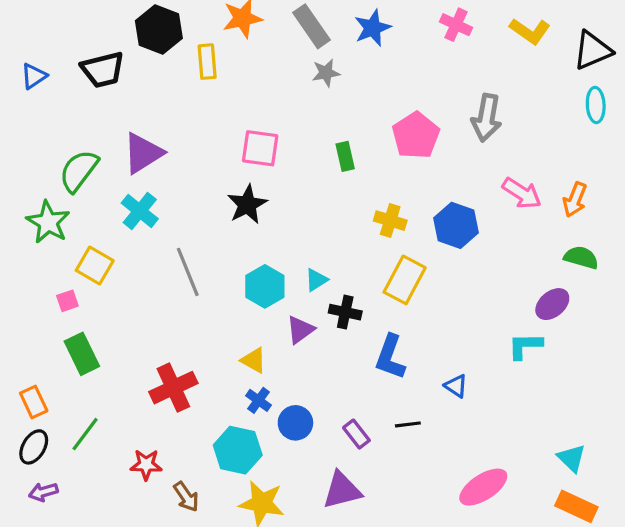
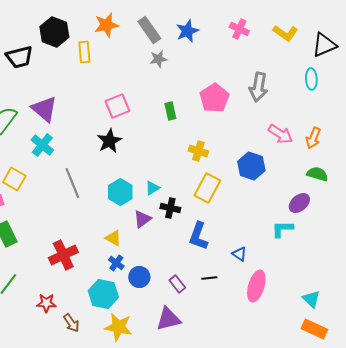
cyan ellipse: (596, 105) -> (311, 79), moved
pink square: (260, 148) -> (117, 106), turned -30
purple triangle: (143, 153) -> (44, 109), turned -48
blue hexagon: (456, 225) -> (251, 166), moved
pink ellipse: (483, 487) -> (256, 286), moved, turned -40

